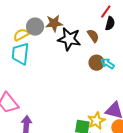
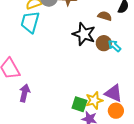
brown semicircle: (93, 36) -> (105, 16), turned -48
black star: (69, 39) -> (84, 34), moved

